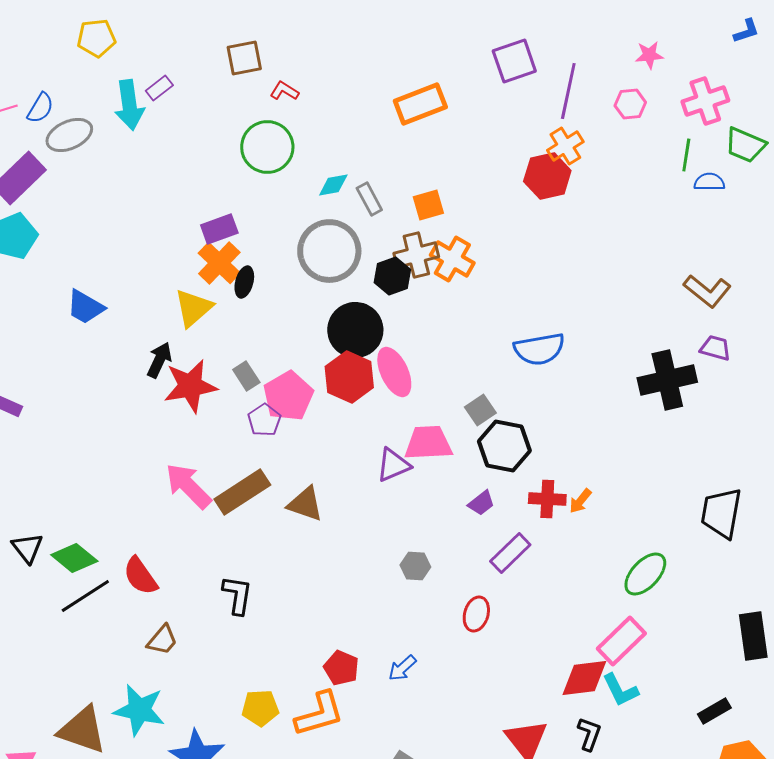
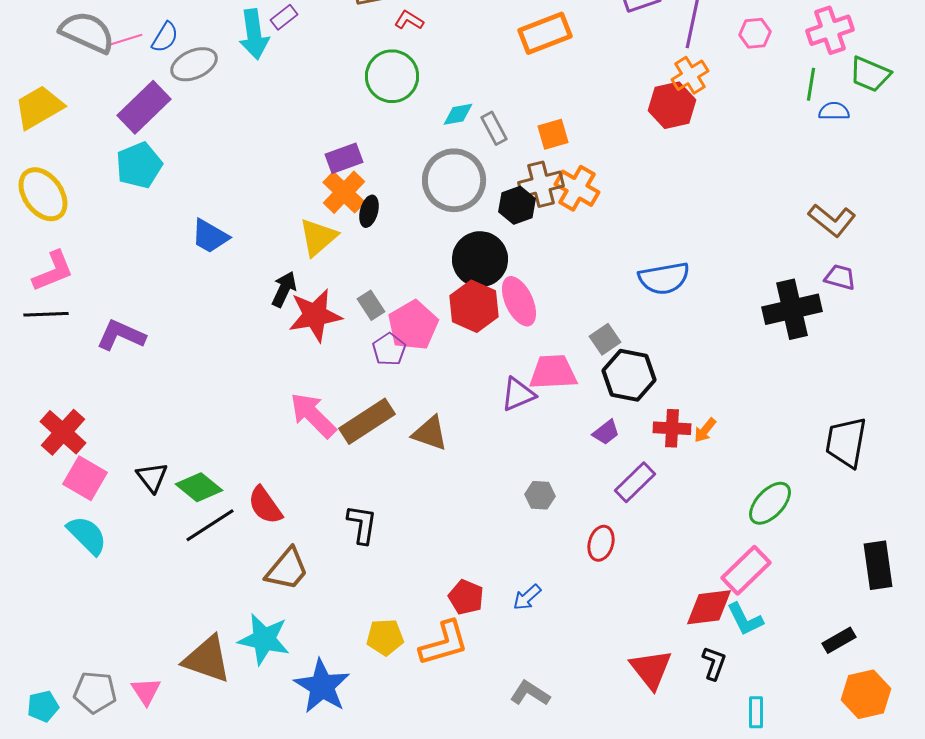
brown trapezoid: (162, 640) -> (287, 569), size x1.4

